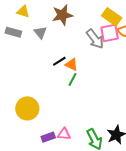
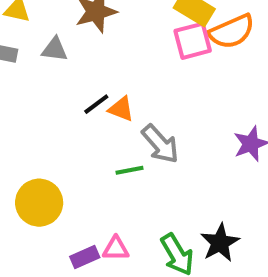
gray triangle: (40, 32) -> (55, 49), turned -40
gray arrow: (95, 39) -> (160, 144), moved
green line: (73, 79) -> (129, 170), moved, turned 56

